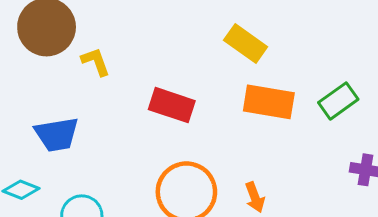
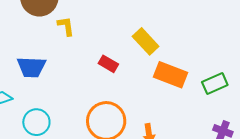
yellow rectangle: (246, 43) -> (146, 41), moved
red rectangle: (172, 105) -> (108, 64), size x0.7

